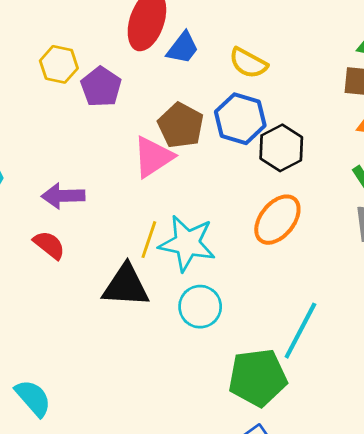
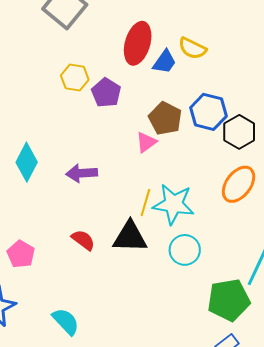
yellow semicircle: (248, 63) -> (192, 48), moved
pink triangle: (153, 157) -> (146, 142), size x0.7
red semicircle: (49, 245) -> (83, 240), moved

